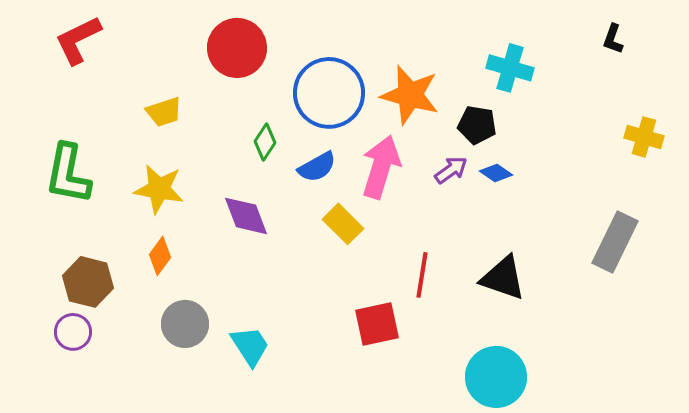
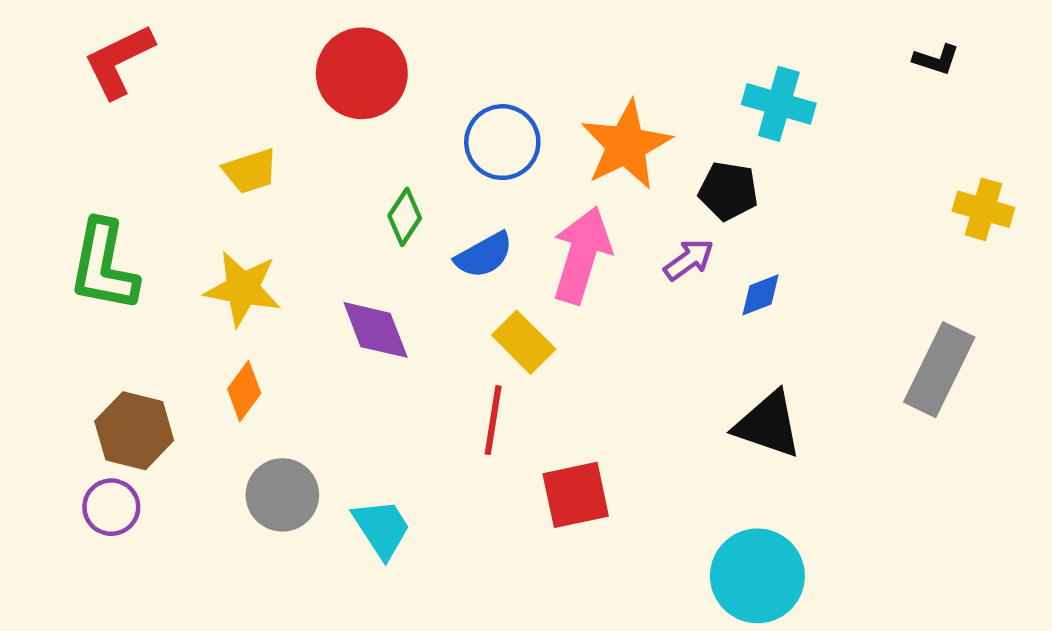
black L-shape: (613, 39) -> (936, 60), turned -92
blue circle: (329, 93) -> (502, 142), size x0.7
orange star: (410, 95) -> (626, 145), turned 30
blue diamond: (496, 173) -> (760, 295), moved, turned -56
red line: (422, 275) -> (493, 420), moved

